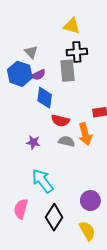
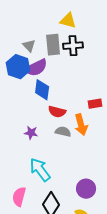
gray rectangle: (68, 71) -> (53, 45), moved
purple semicircle: (38, 75) -> (36, 68), size x1.6

